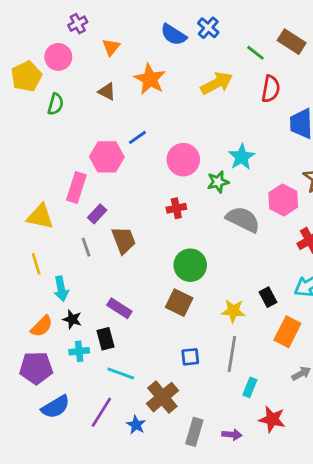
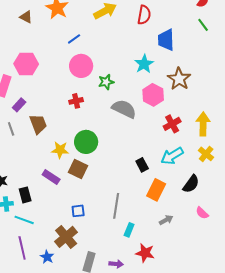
blue line: (137, 137) -> (74, 39), moved
cyan star: (242, 157) -> (144, 64), moved
purple rectangle: (119, 308) -> (51, 177), moved
yellow star: (233, 311) -> (60, 150), moved
blue square: (190, 357) -> (78, 211), moved
cyan line: (121, 373) -> (24, 220), moved
purple line: (101, 412) -> (22, 248), turned -45

